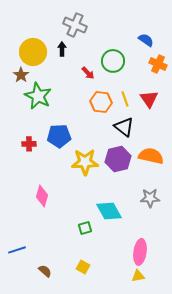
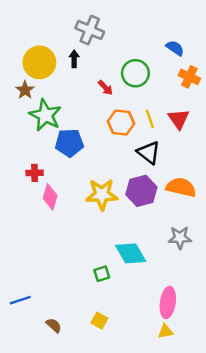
blue pentagon: (59, 136) -> (69, 143), moved
pink diamond: (42, 196) -> (50, 197), moved

